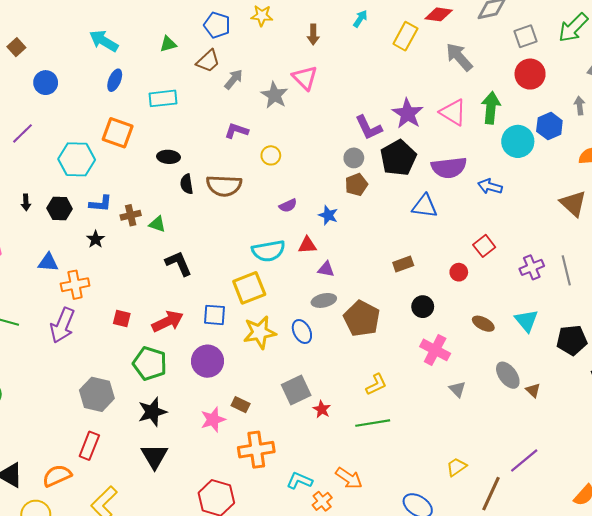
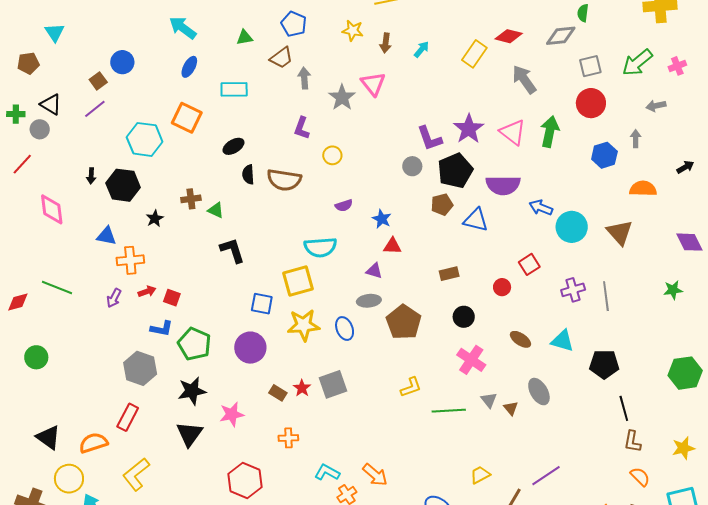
yellow star: (262, 16) -> (353, 31), moved
cyan arrow: (360, 19) -> (422, 49), moved
brown square: (16, 47) -> (98, 81), moved
gray arrow: (234, 79) -> (304, 78), turned -50
purple L-shape: (236, 131) -> (302, 128), turned -95
cyan circle: (518, 141) -> (572, 227), moved
black ellipse: (169, 157) -> (233, 146), turned -40
brown pentagon: (356, 185) -> (442, 205), moved
blue L-shape: (101, 204) -> (162, 329), moved
black hexagon: (60, 209) -> (123, 185), size x1.4
red triangle: (307, 245) -> (392, 246), moved
red arrow: (168, 321) -> (147, 291), moved, size x0.6
cyan triangle: (526, 321) -> (562, 341), turned -40
purple arrow: (62, 325) -> (114, 298), size x0.6
brown triangle: (533, 390) -> (511, 408), moved
red star: (322, 409) -> (302, 388), moved
pink star: (213, 420) -> (232, 414), moved
green line: (373, 423) -> (449, 411), moved
orange cross: (256, 450) -> (288, 438), size x0.6

